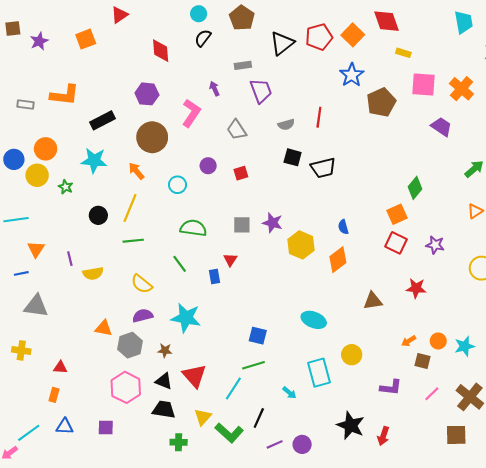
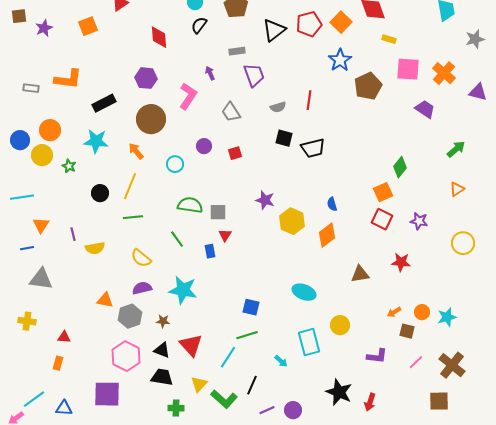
gray square: (242, 225) -> (218, 212), moved
blue triangle: (65, 426) -> (64, 408), moved
purple square: (106, 428) -> (107, 394), size x1.8

